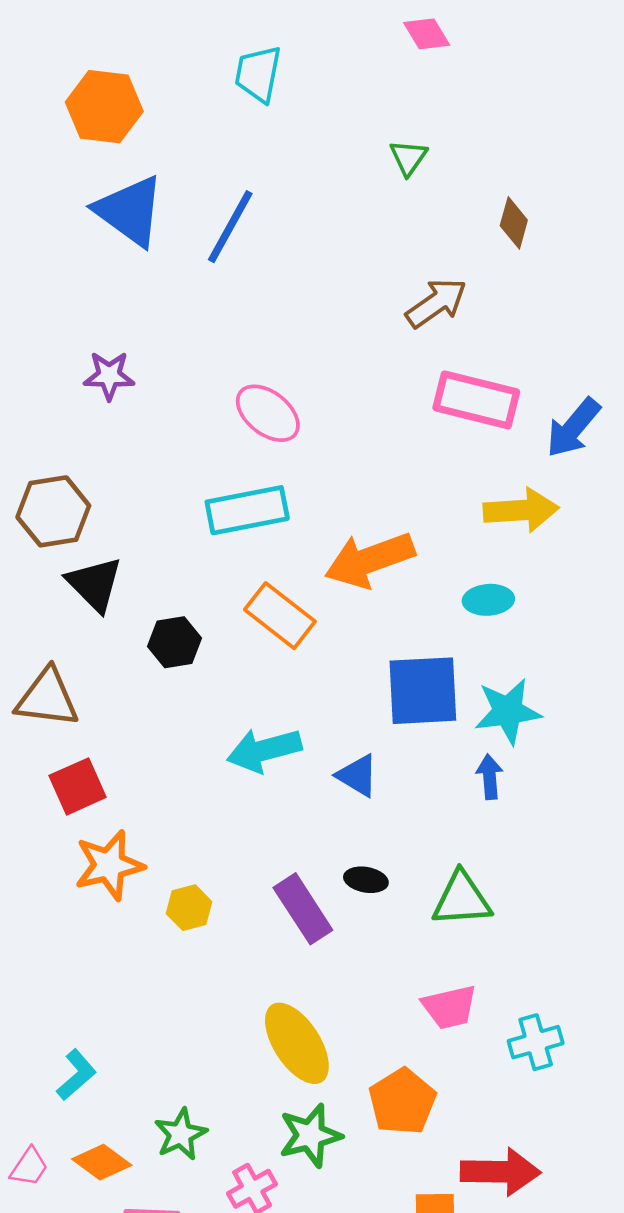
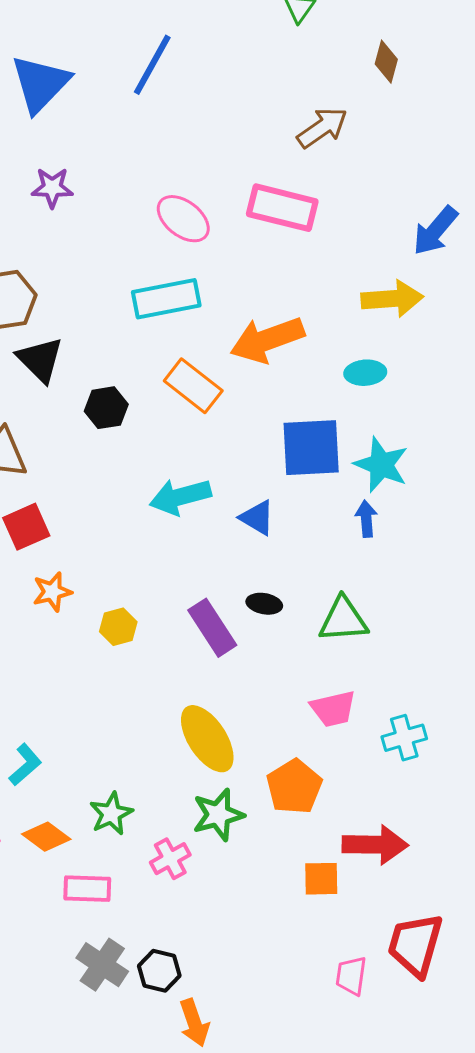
blue triangle: (130, 211) -> (40, 84), moved, turned 38
pink rectangle: (476, 400) -> (282, 208), moved
cyan star: (508, 711) -> (381, 465), turned 30
orange star: (109, 865) -> (52, 592), size x0.7

